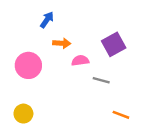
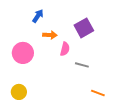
purple square: (114, 44) -> (84, 28), moved
pink semicircle: (80, 60) -> (65, 49), turned 112

